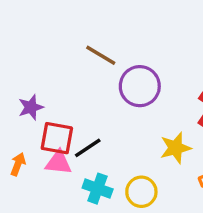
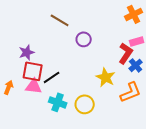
purple circle: (140, 86) -> (84, 39), size x0.6
purple star: (31, 107) -> (27, 52), moved
yellow star: (176, 148) -> (106, 77), turned -30

